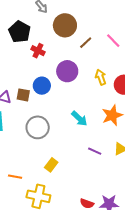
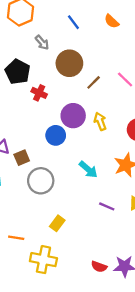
yellow arrow: (101, 77) -> (100, 121), moved
blue circle: (42, 86) -> (56, 135), moved
brown square: (23, 95) -> (22, 158), moved, turned -32

